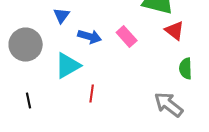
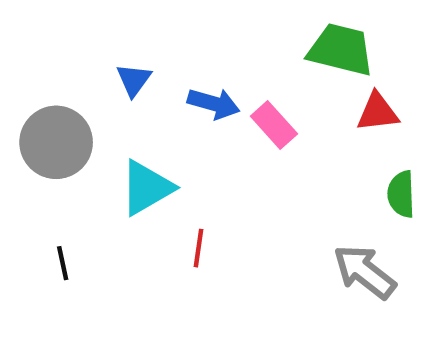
red triangle: (175, 31) -> (377, 112), turned -45
blue arrow: (90, 37) -> (214, 104), moved

